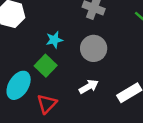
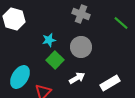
green square: (46, 66) -> (55, 60), moved

